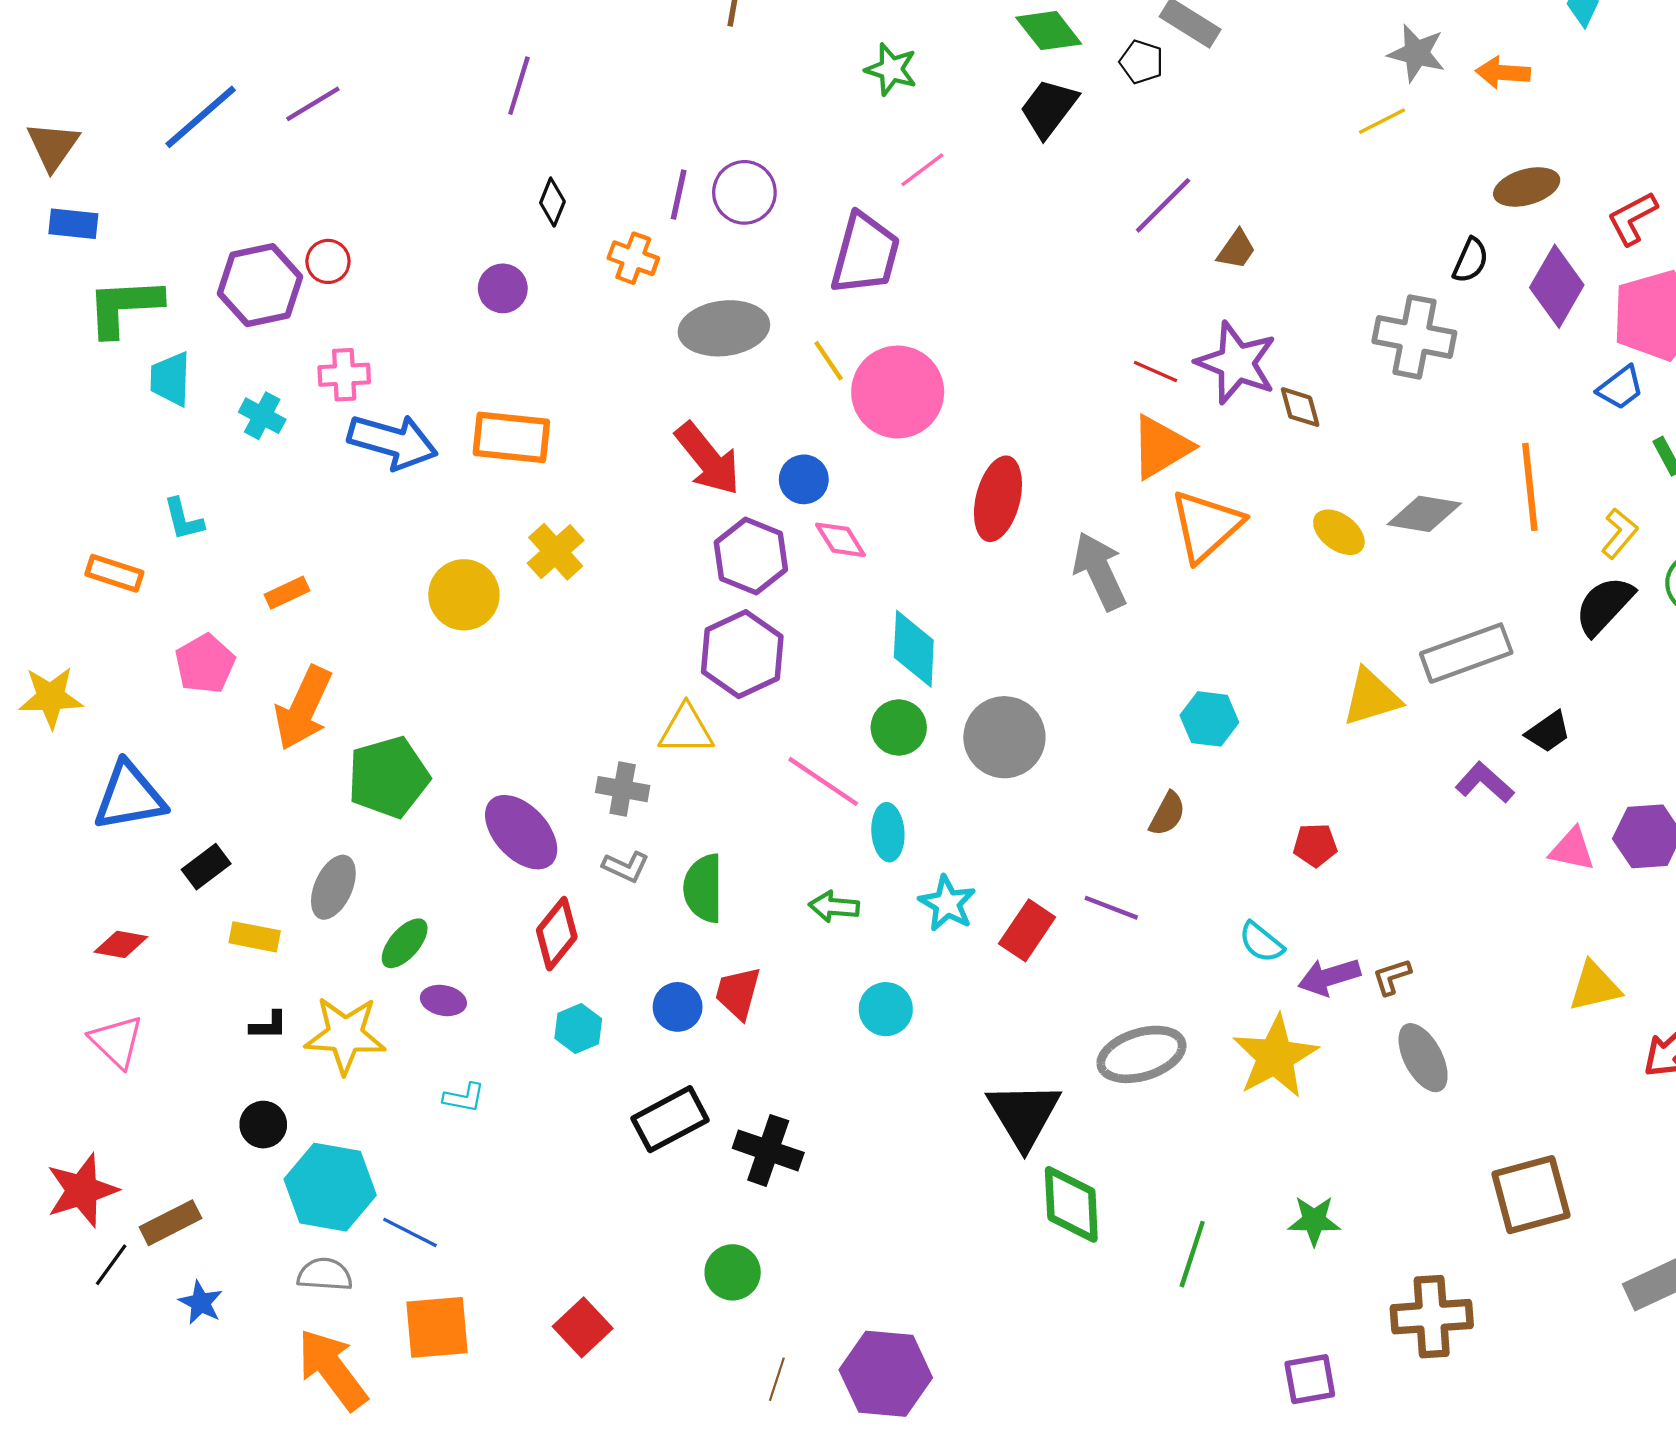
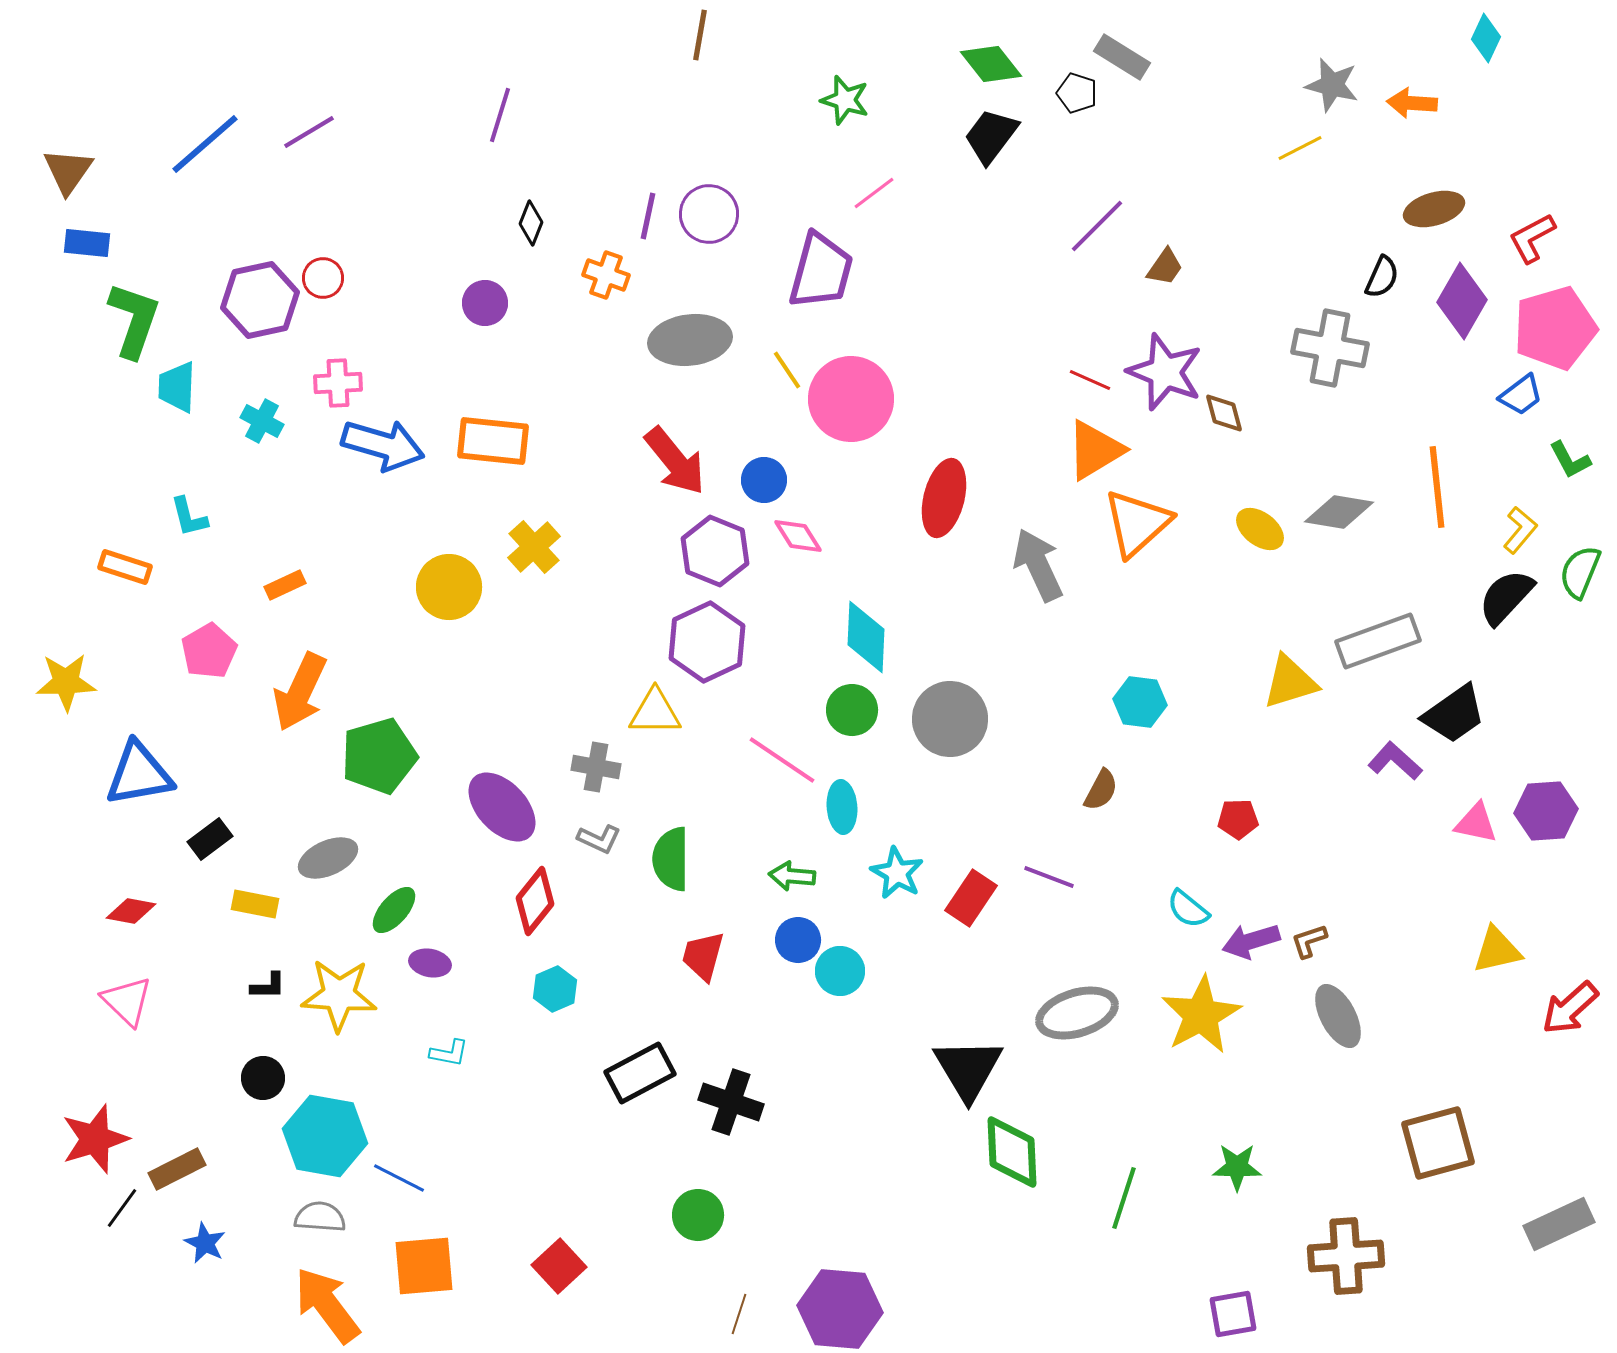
green L-shape: (124, 307) -> (134, 320), turned 112
black trapezoid: (1548, 732) -> (1454, 714), size x1.5
gray ellipse: (333, 887) -> (328, 858), turned 42
blue circle: (678, 1007) -> (798, 940), moved

